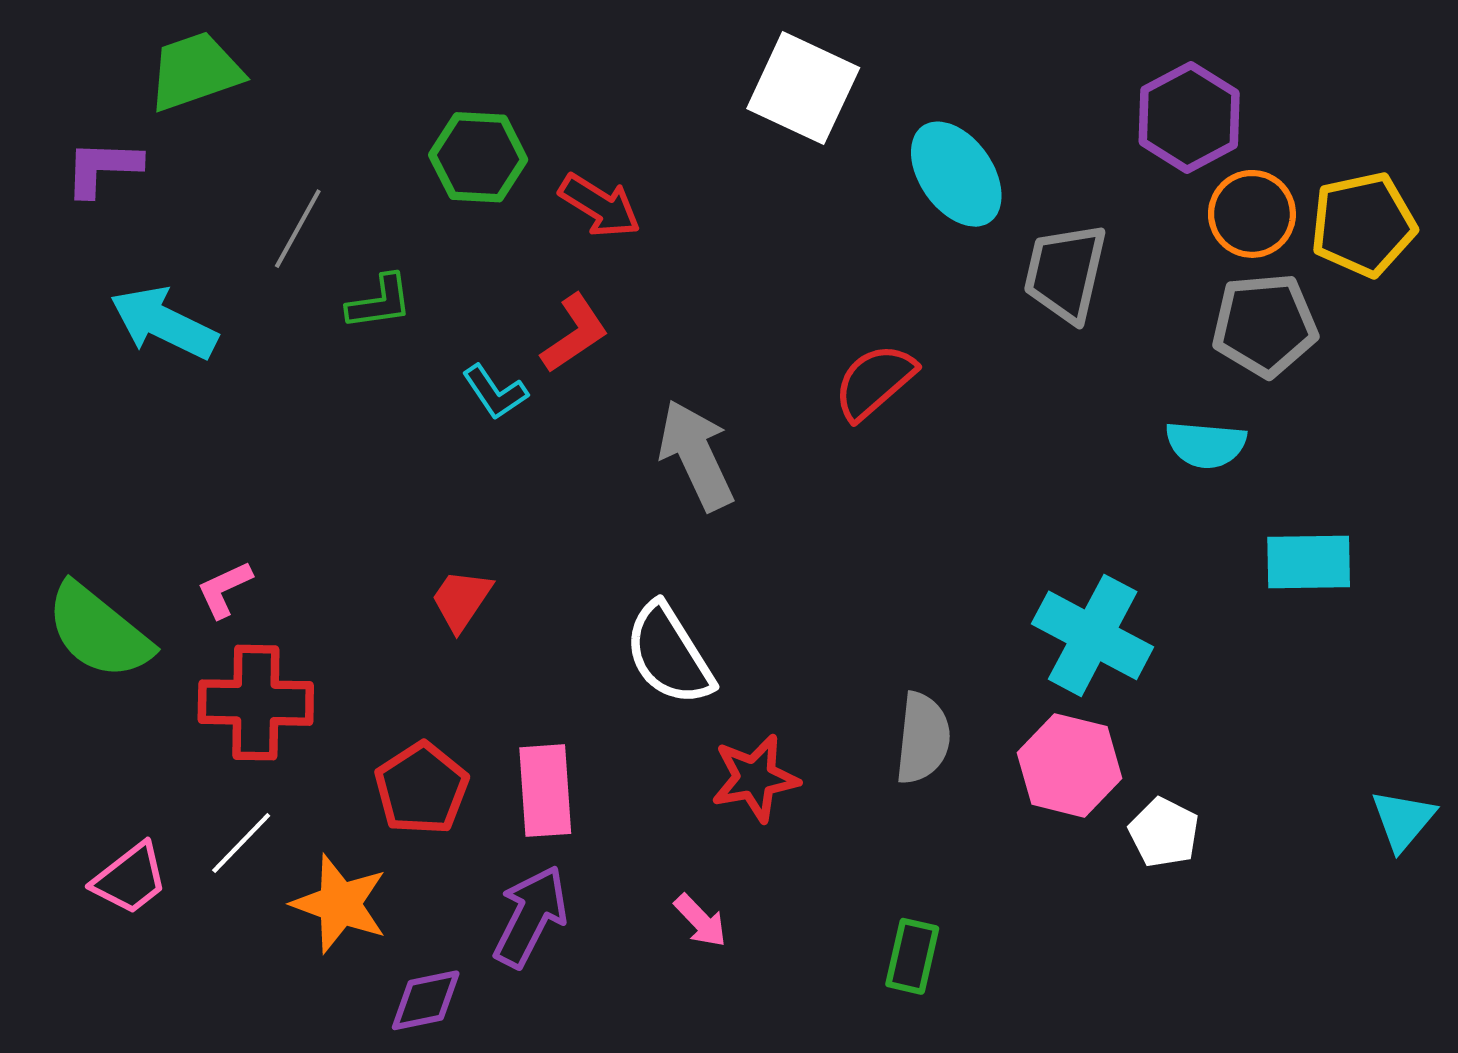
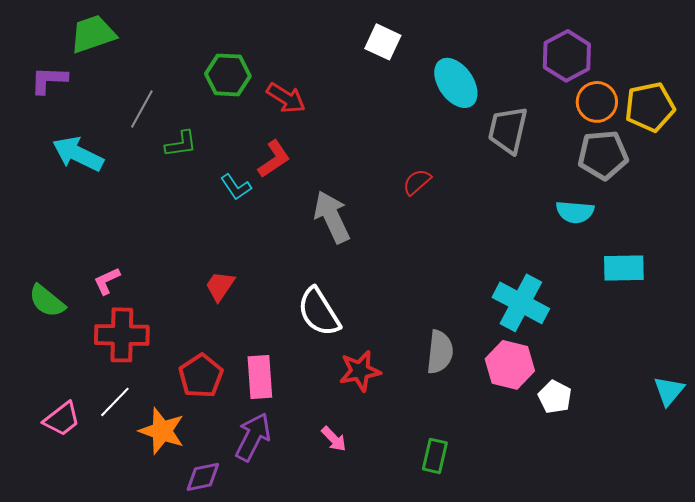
white square: (803, 88) -> (383, 42), size x0.7
red semicircle: (874, 382) -> (417, 182), size x0.7
green semicircle: (99, 631) -> (47, 301), size x0.7

